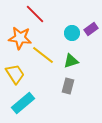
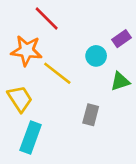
cyan circle: (72, 33) -> (96, 56), moved
green triangle: (71, 61) -> (120, 81), moved
cyan rectangle: (23, 103) -> (31, 138), turned -30

